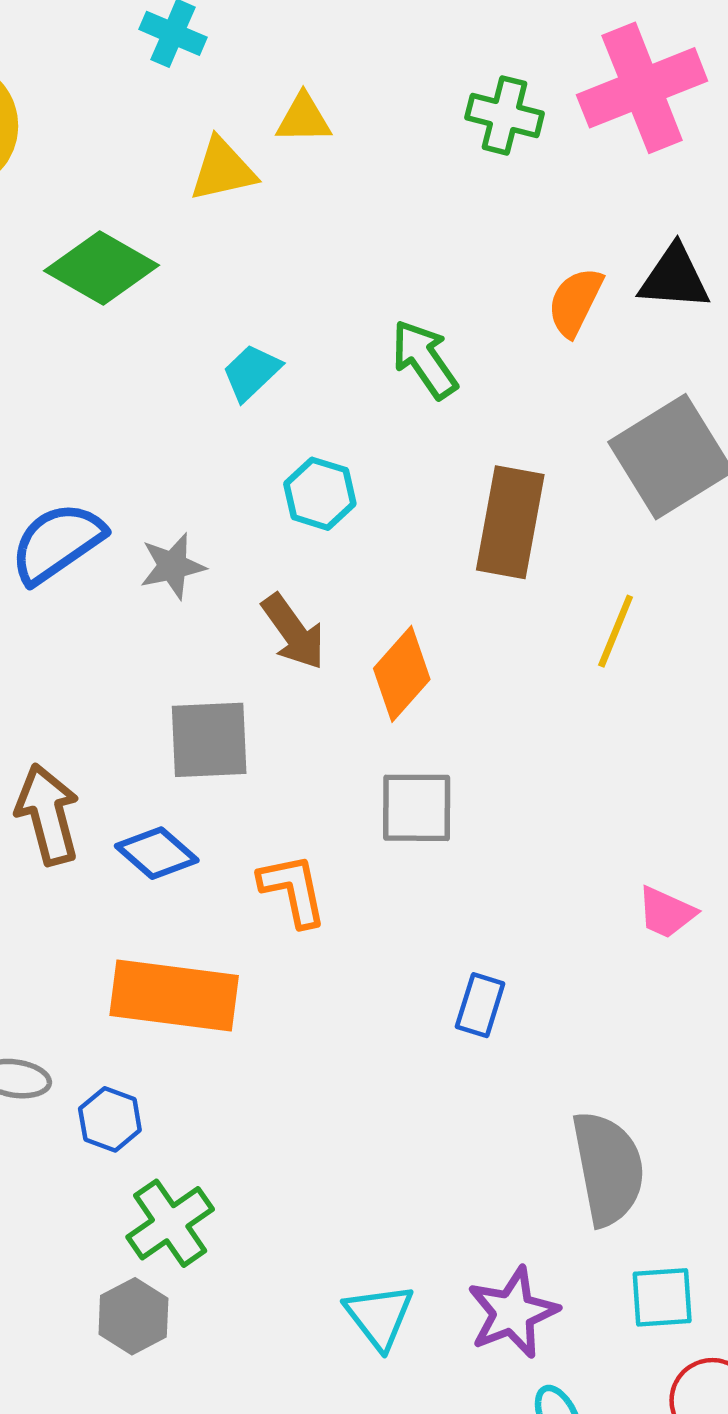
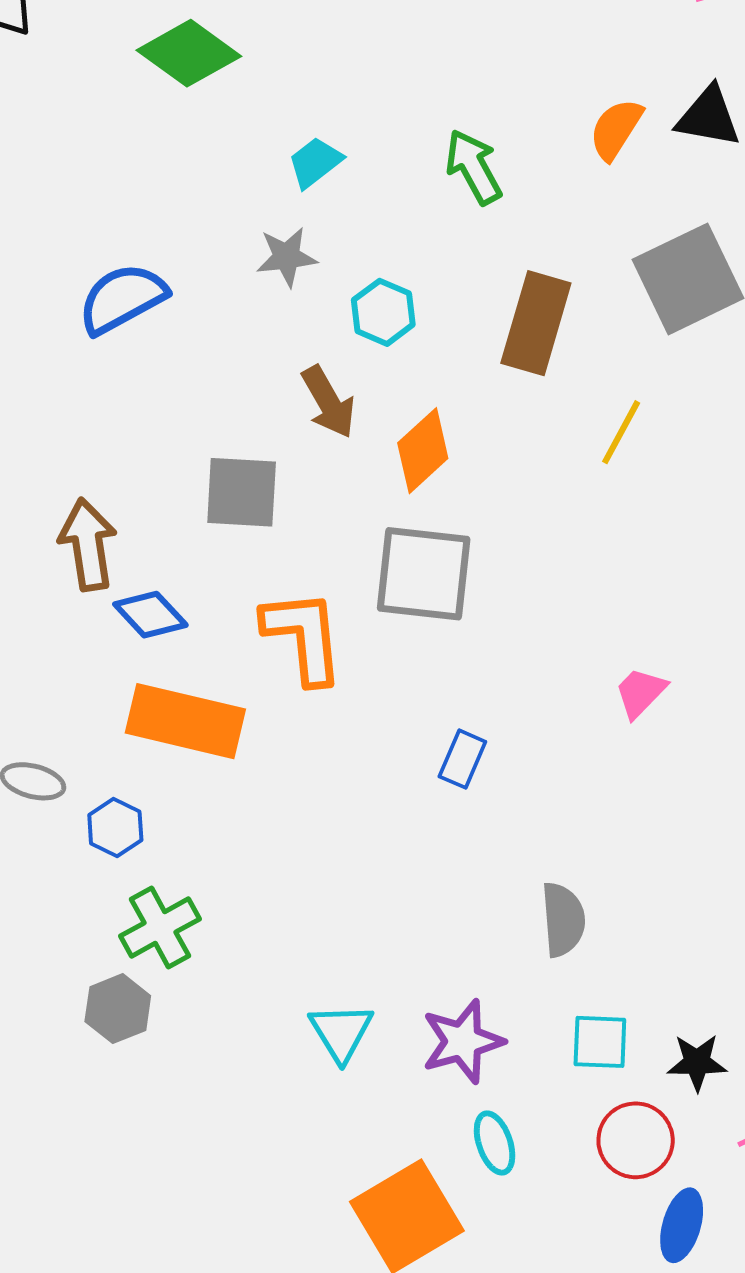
cyan hexagon: (320, 494) -> (383, 312), moved
gray star: (173, 566) -> (287, 257), moved
gray square: (417, 808) -> (424, 574), size x1.4
blue diamond: (157, 853) -> (150, 615), moved
orange L-shape: (293, 890) -> (303, 636), size x1.4
pink trapezoid: (666, 912) -> (640, 693), turned 104
gray semicircle: (608, 1168) -> (563, 920), size x0.7

